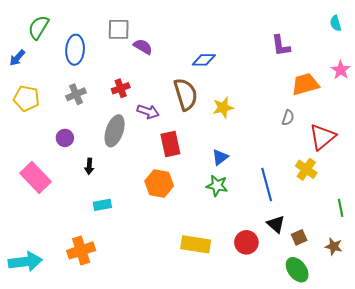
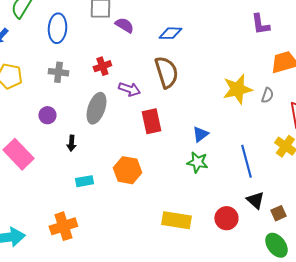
blue diamond: (204, 60) -> (170, 33), moved
gray cross: (76, 94) -> (58, 72), turned 30
yellow star: (223, 107) -> (237, 89), moved, size x1.4
orange hexagon: (159, 184) -> (127, 170), moved

